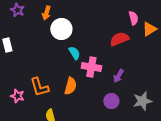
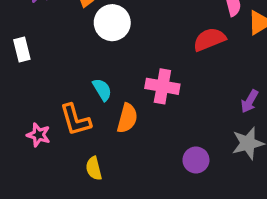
cyan semicircle: (74, 53) -> (102, 90), moved
purple arrow: (118, 76) -> (250, 101), moved
purple circle: (111, 101) -> (196, 160), moved

